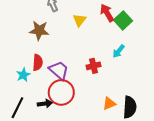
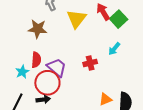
yellow triangle: (79, 20) -> (76, 19), size x1.5
red circle: (61, 92) -> (47, 83), moved

